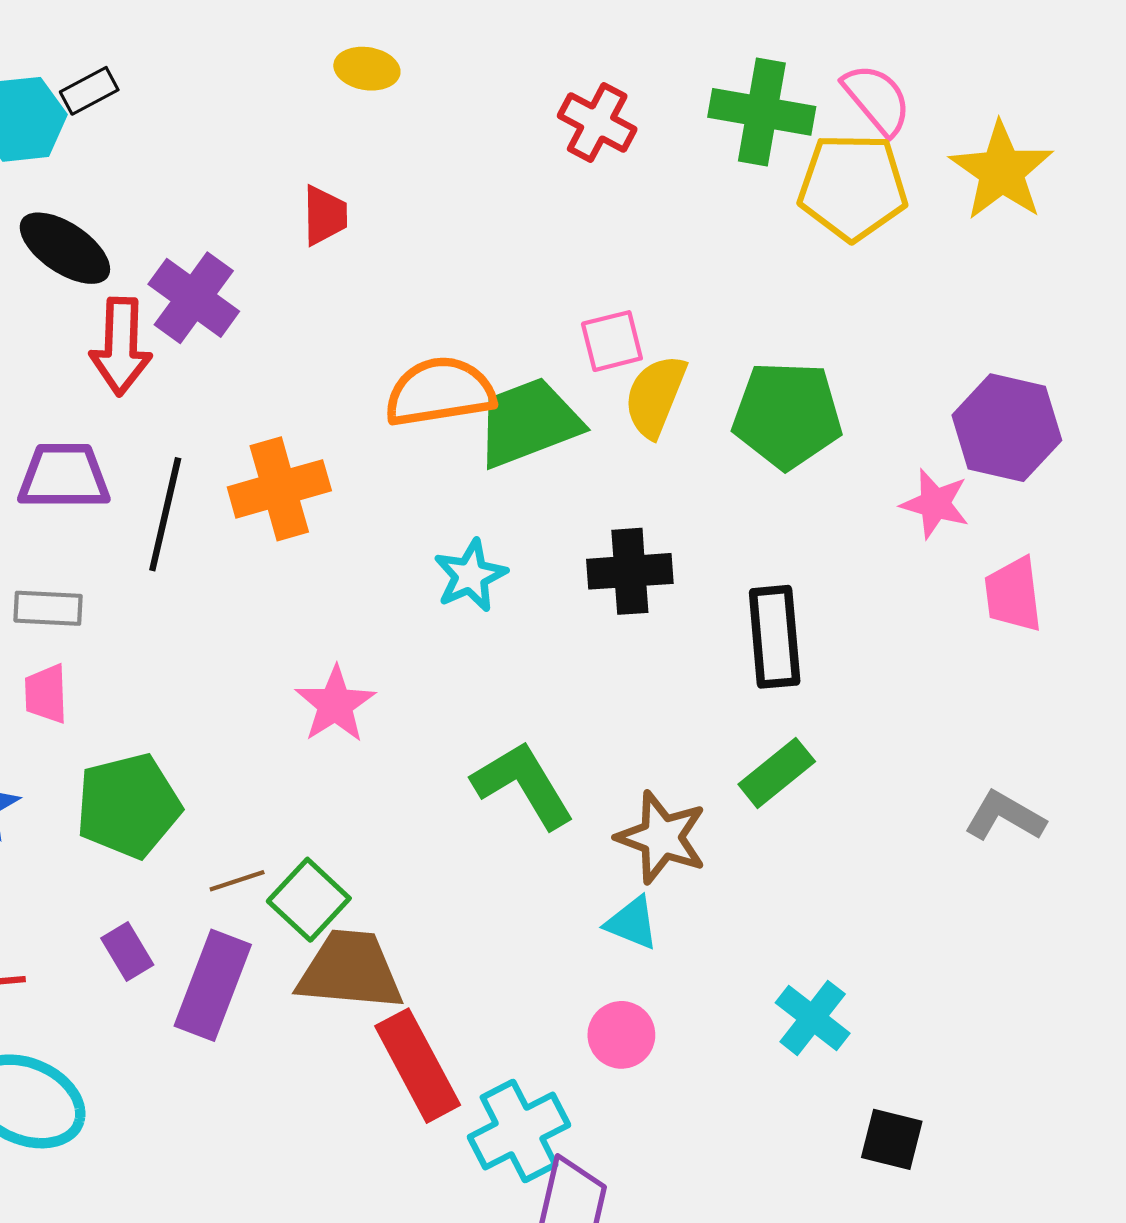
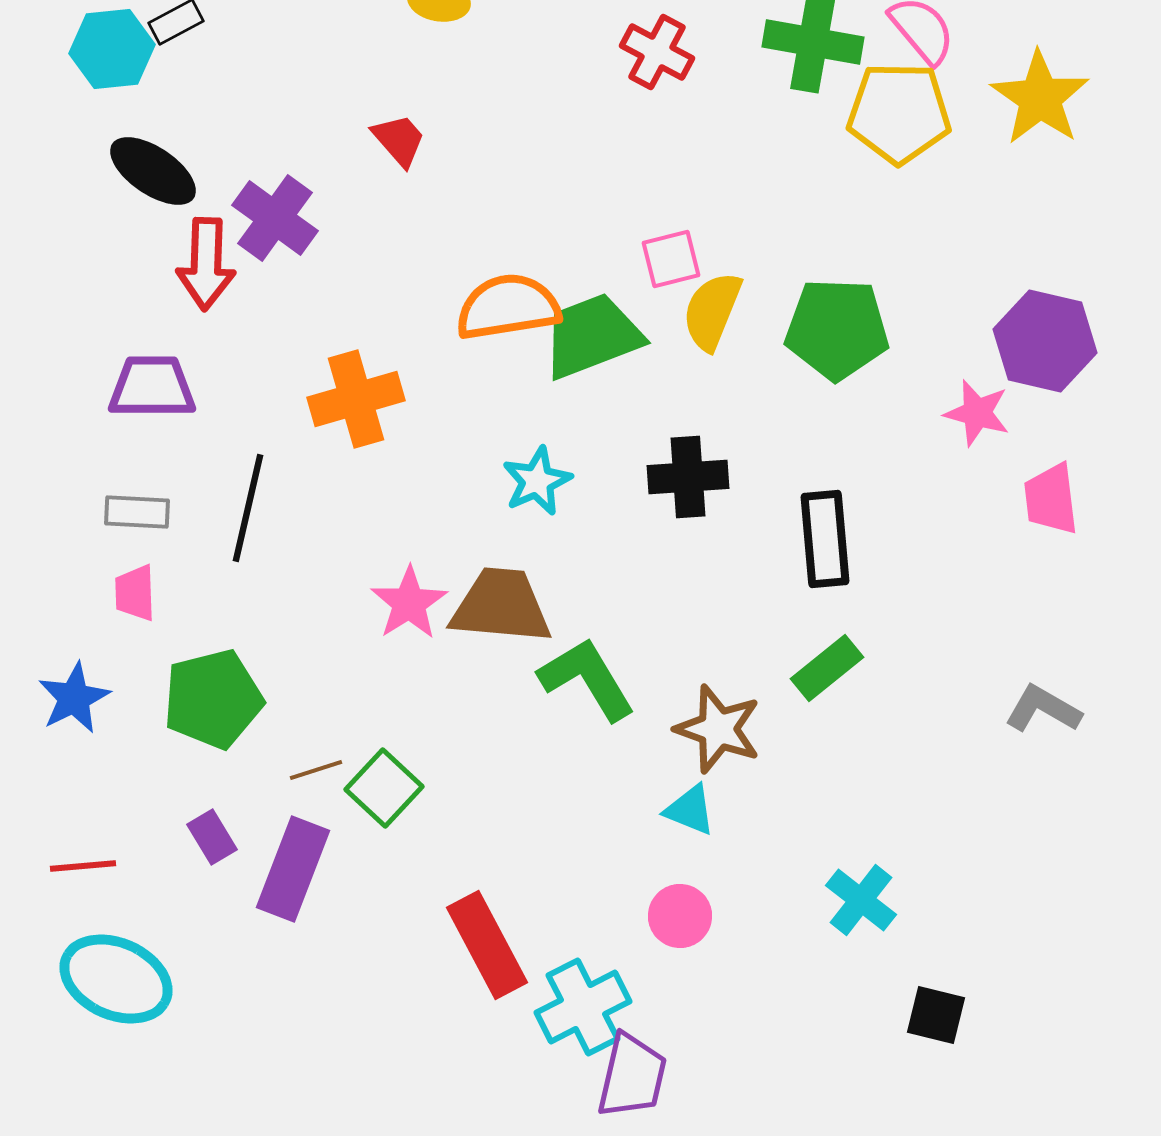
red trapezoid: (325, 215) -> (399, 140), turned -40
black line: (165, 514) -> (248, 508), moved
brown trapezoid: (350, 970) -> (501, 606), moved

